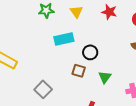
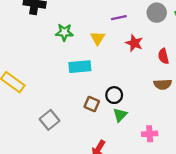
black circle: (90, 52) -> (114, 95), moved

